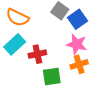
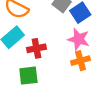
green square: (52, 77) -> (28, 76), moved

